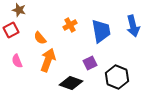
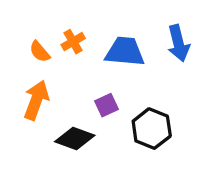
blue trapezoid: (101, 31) -> (125, 52), turned -75
orange semicircle: (40, 38) -> (40, 52), moved

